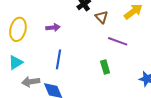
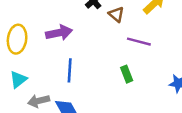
purple arrow: (53, 28) -> (59, 33), size x1.5

